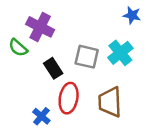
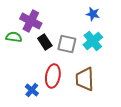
blue star: (132, 15) -> (93, 14), moved
green semicircle: (18, 48) -> (14, 37), turned 147
black rectangle: (53, 68) -> (45, 42), moved

